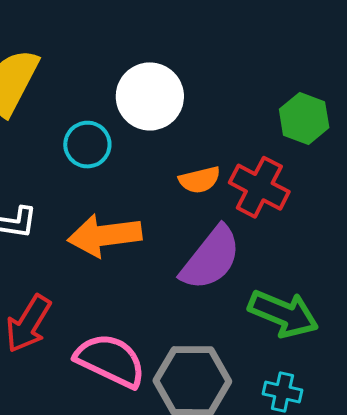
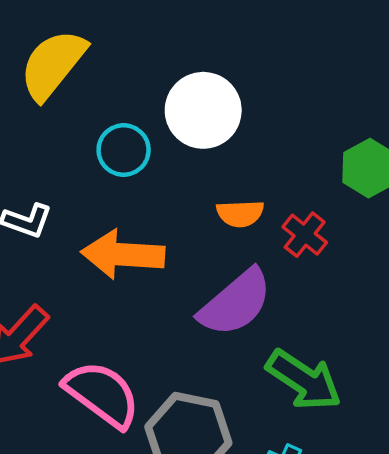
red cross: (259, 187) -> (305, 235), size x0.7

